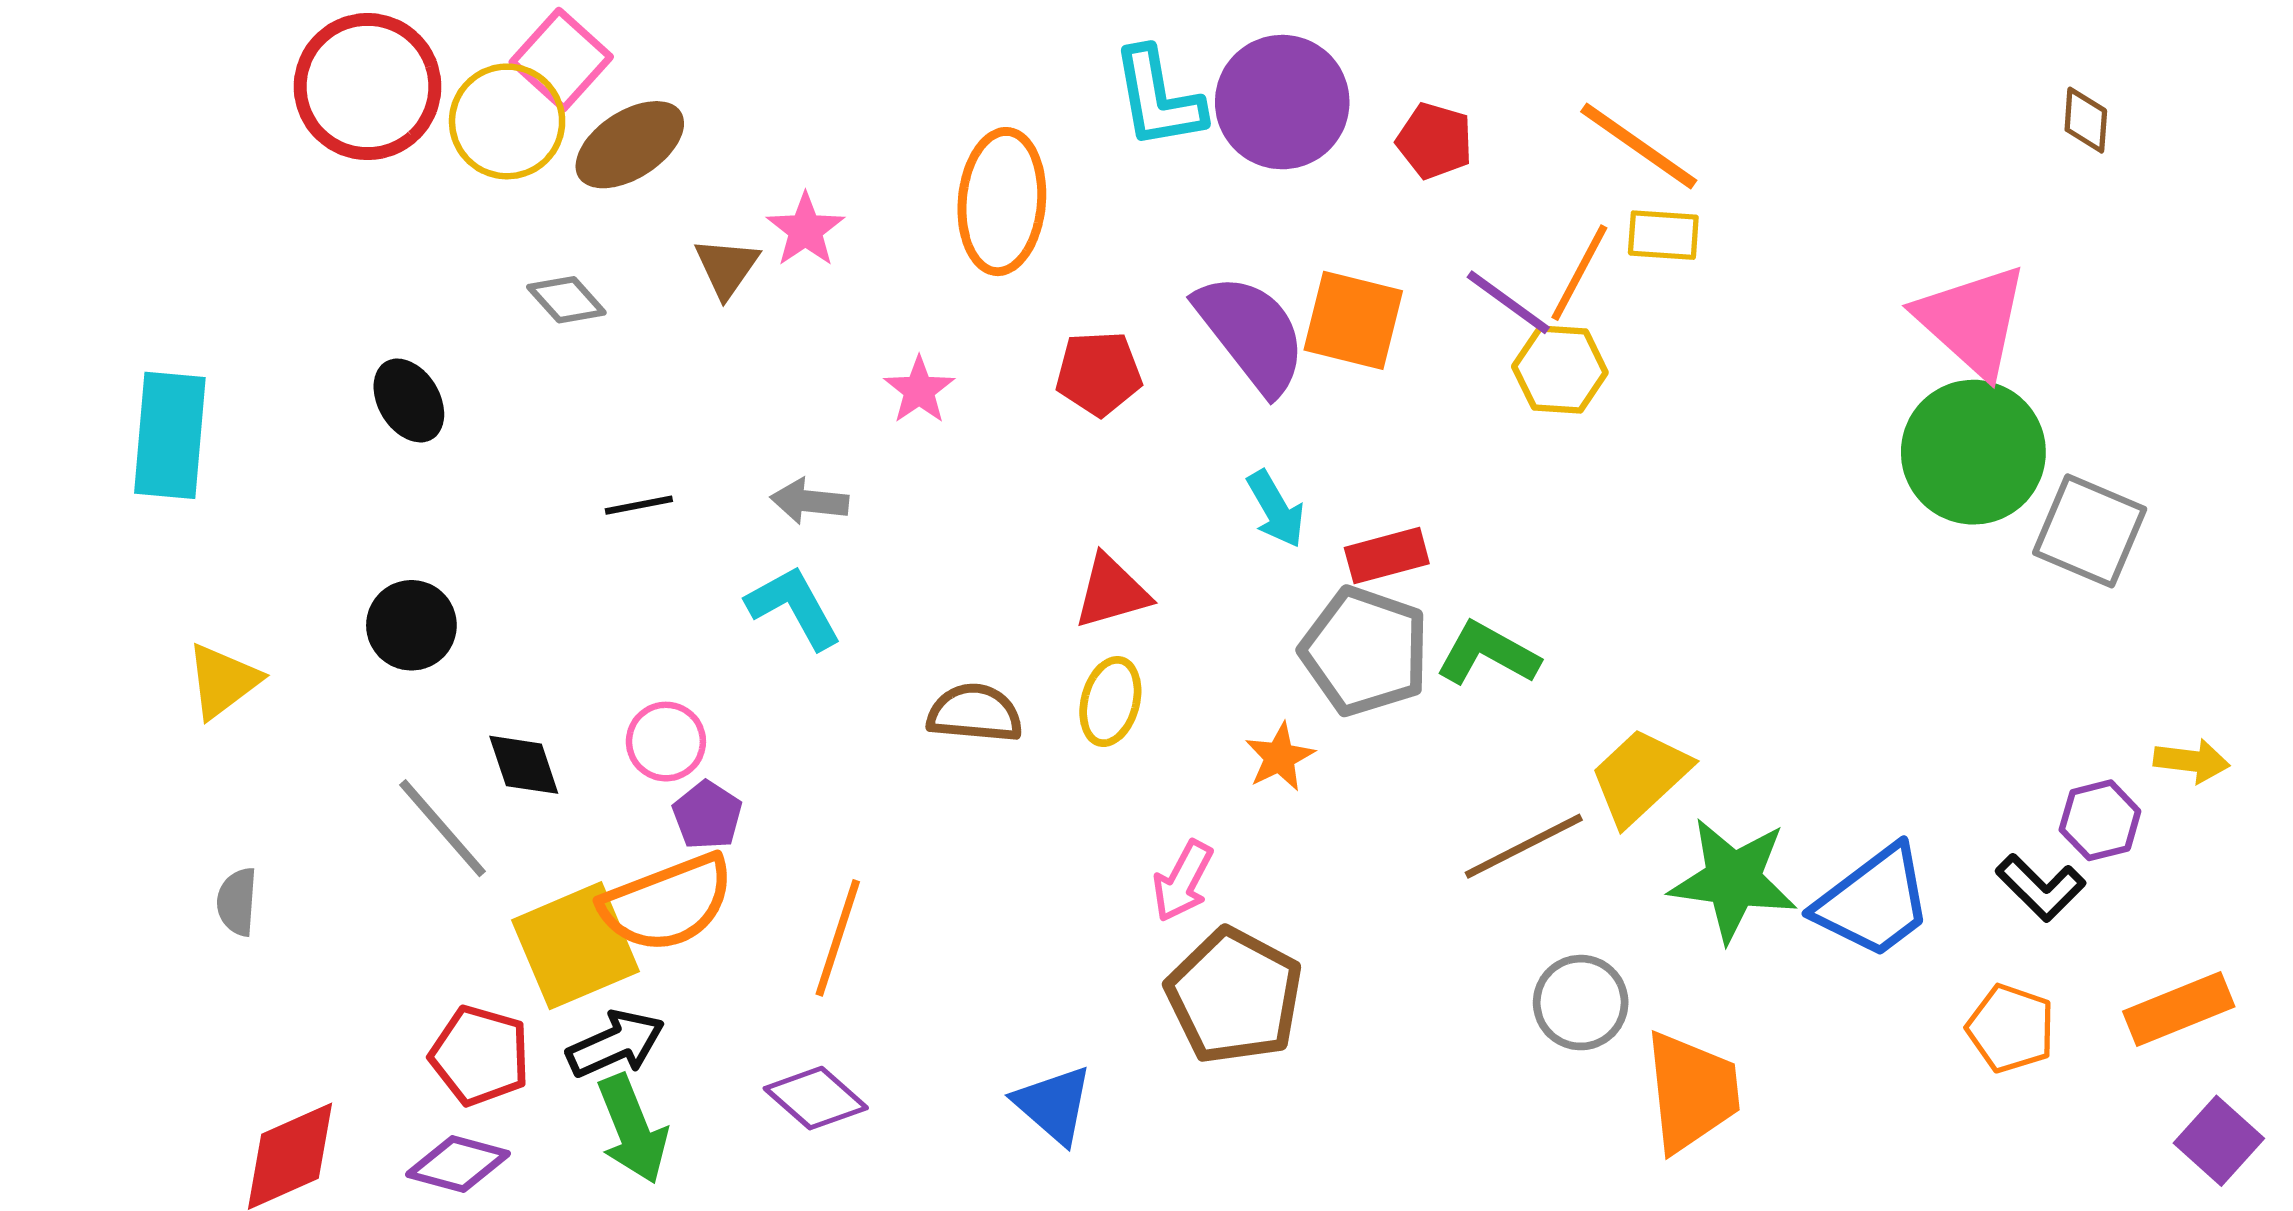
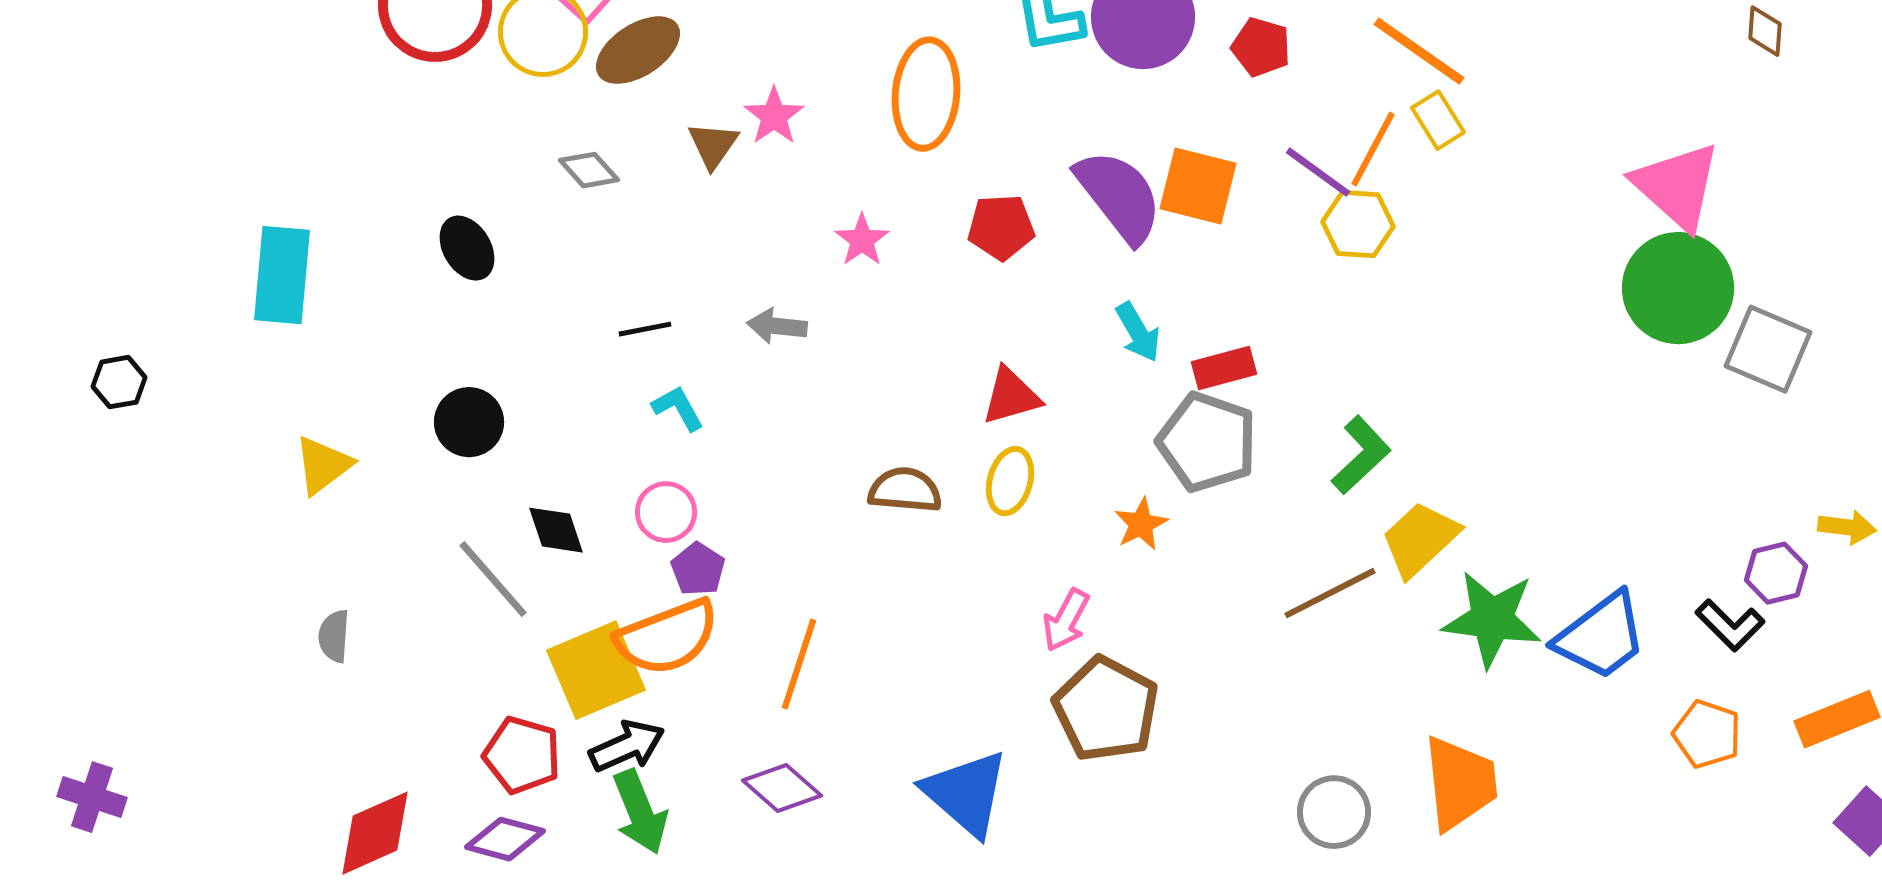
yellow rectangle: (1663, 235) -> (1438, 120), turned 54
cyan L-shape: (794, 607) -> (678, 408), moved, size x0.7
green L-shape: (1488, 654) -> (1361, 455), moved, turned 108
gray circle: (1581, 1003) -> (1334, 812), moved
blue triangle: (1054, 1105) -> (966, 793), size x1.4

